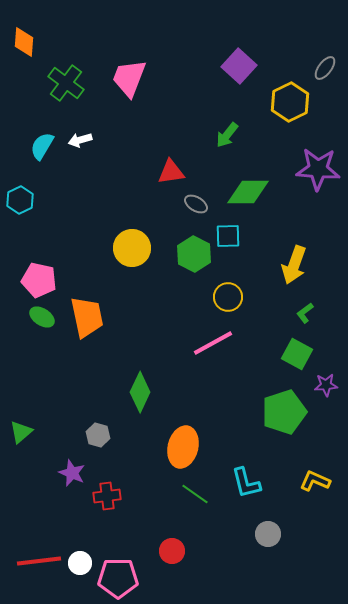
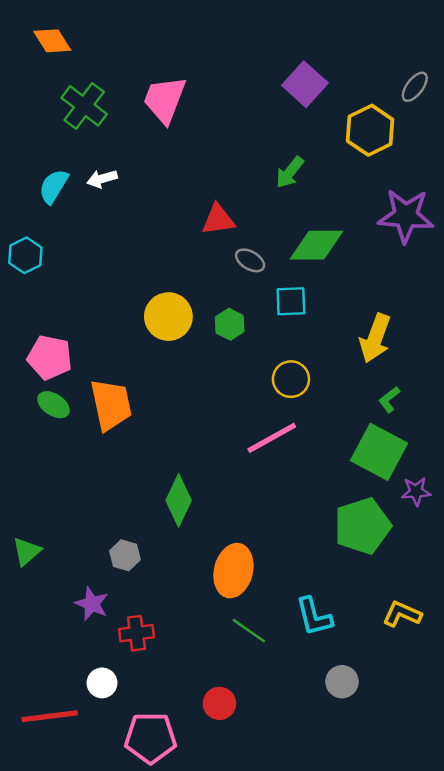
orange diamond: (24, 42) -> (52, 41), moved, turned -36
green hexagon: (194, 254) -> (230, 324), moved, size x0.7
green square: (297, 354) -> (379, 452), size x1.4
white circle: (80, 563) -> (102, 683), moved

